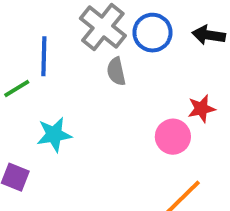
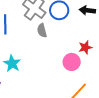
cyan star: (54, 135) -> (12, 63), turned -30

